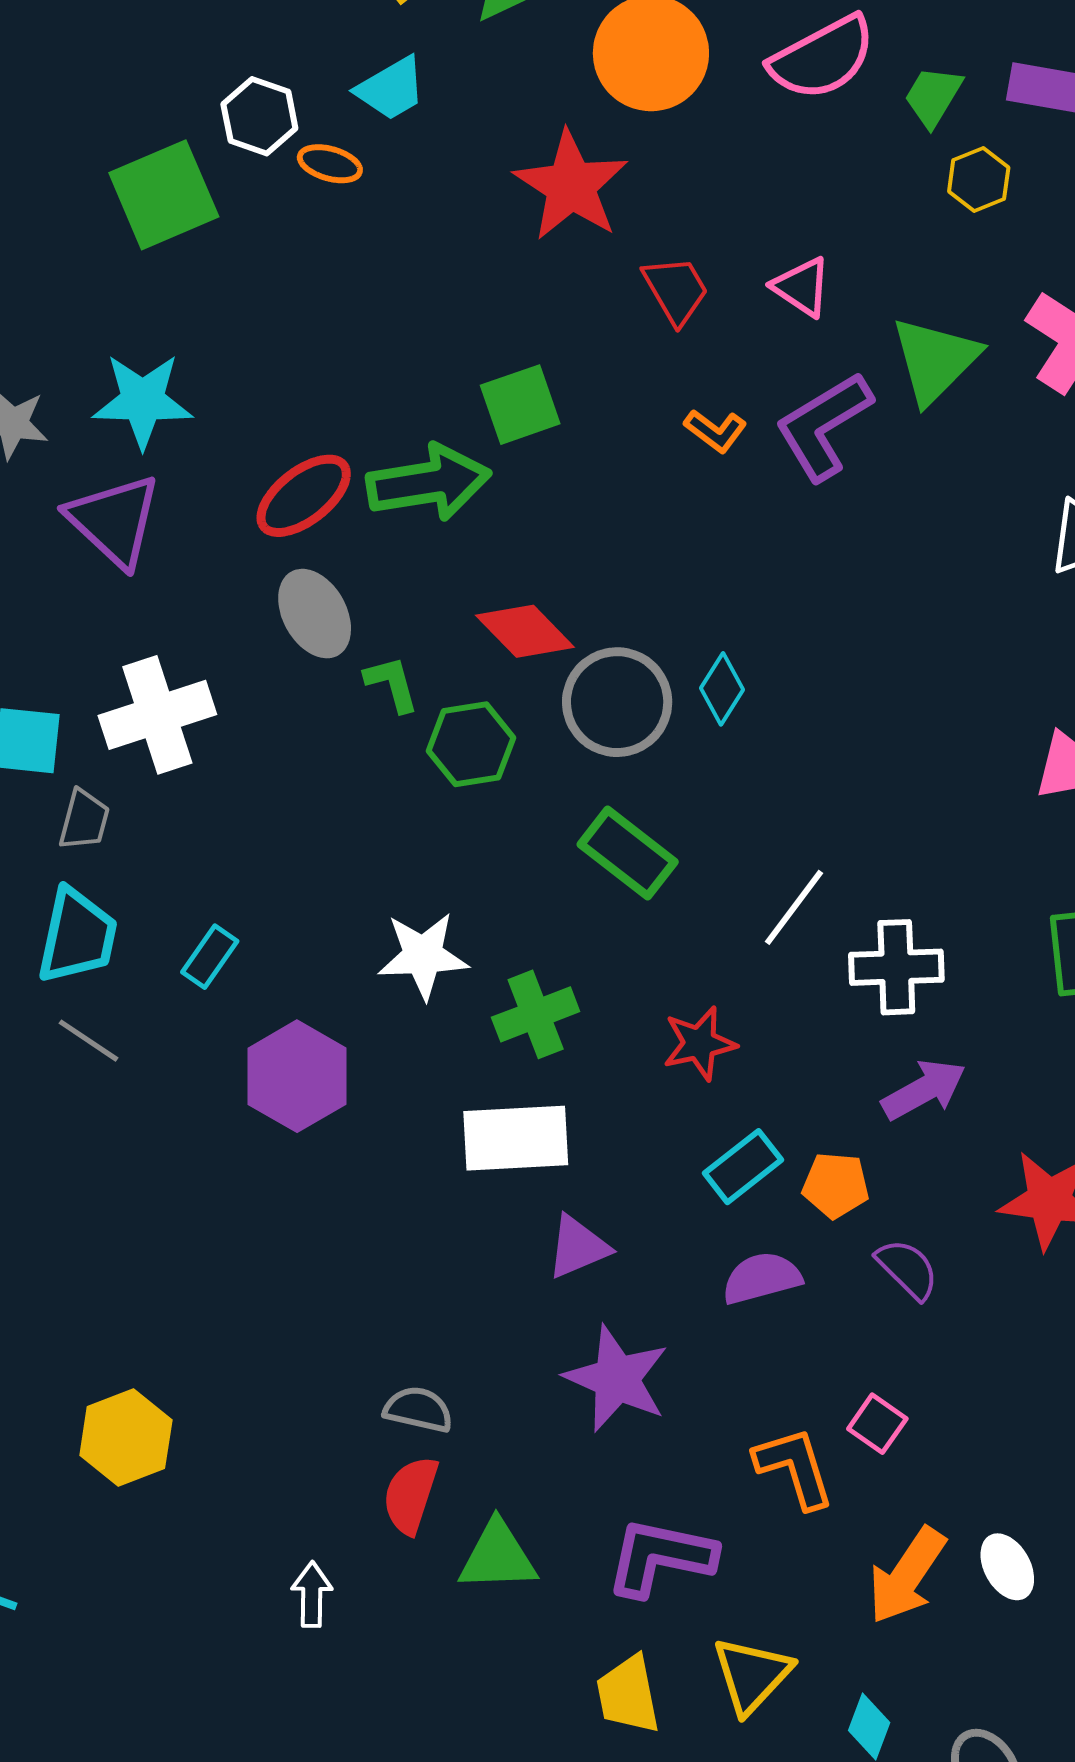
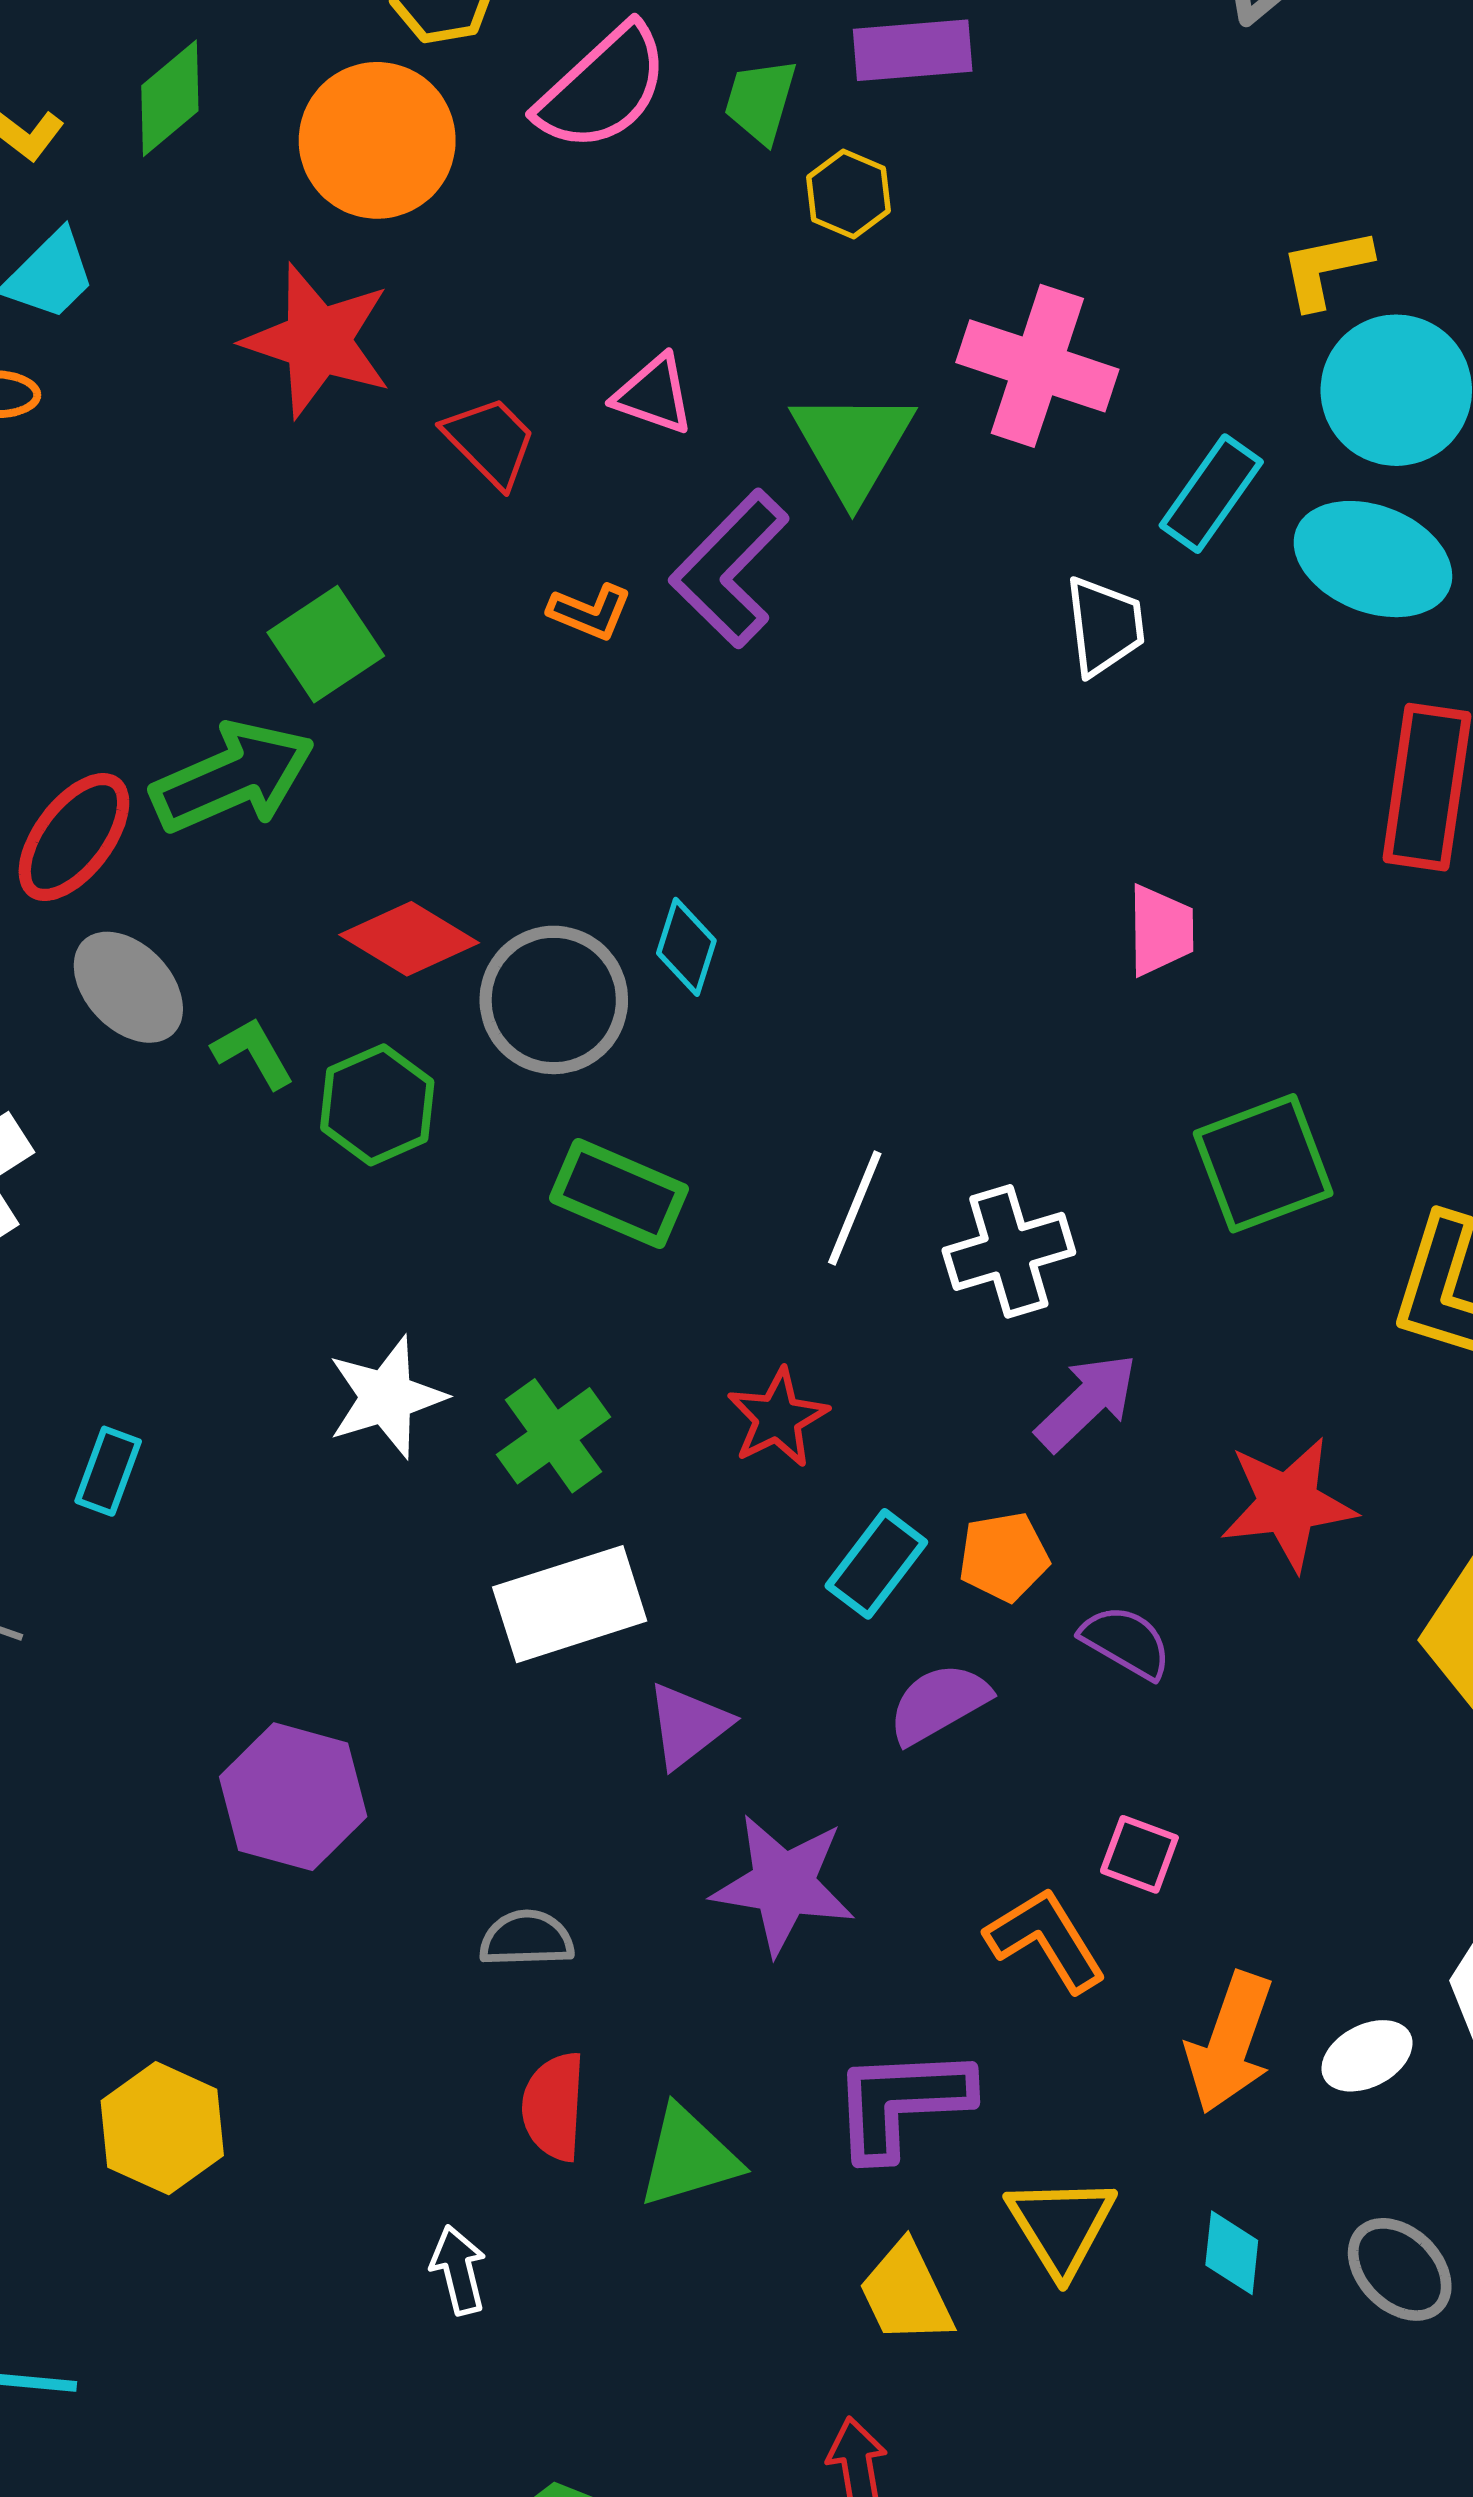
purple hexagon: (297, 1076) -> (293, 1797), moved
gray semicircle: (418, 1409) -> (527, 1939), moved
white ellipse: (1007, 1567) -> (1367, 2056), moved, turned -74

